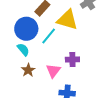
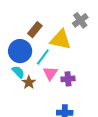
brown star: (28, 70) -> (29, 82), moved
pink triangle: (53, 71) -> (50, 73), moved

